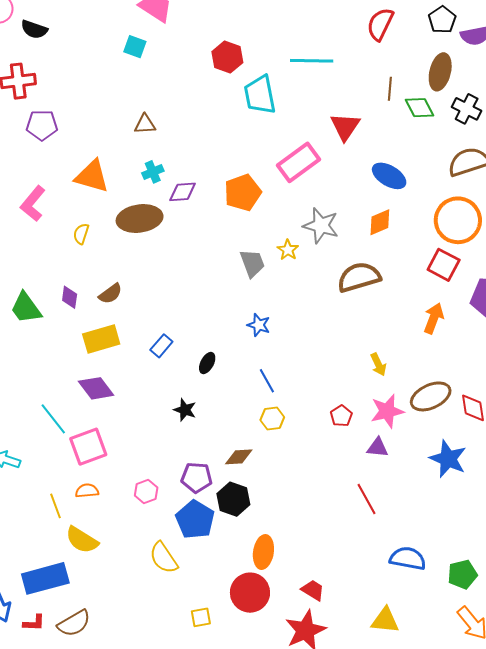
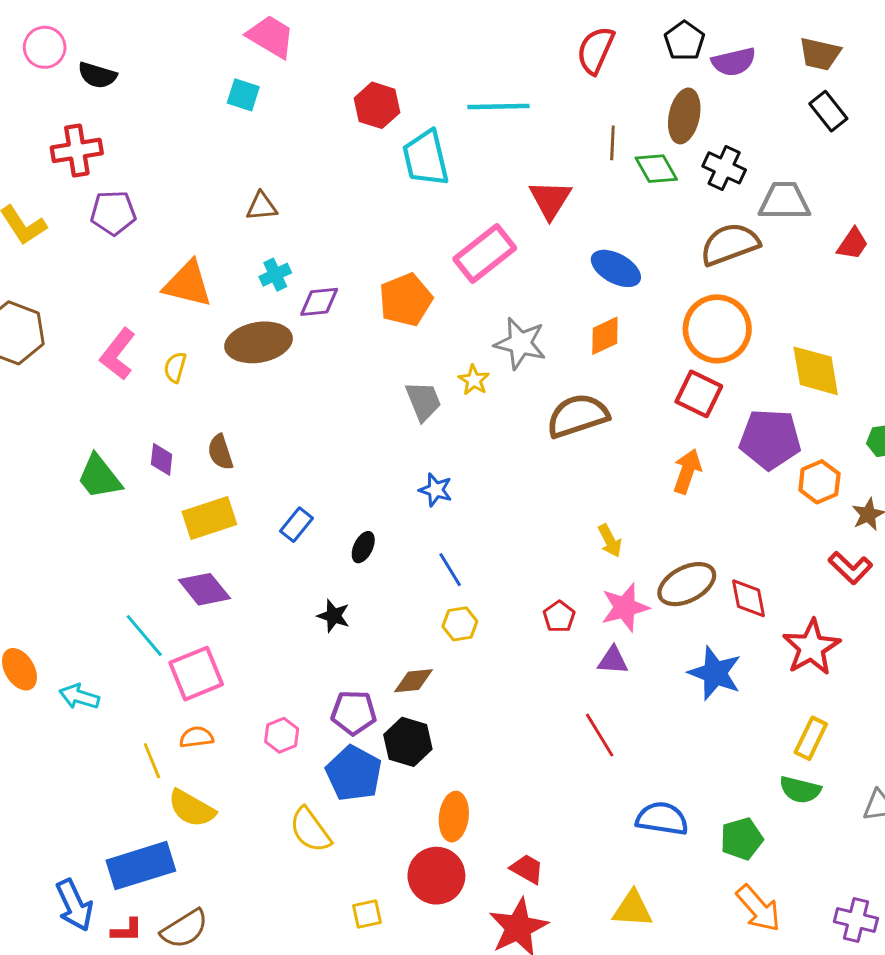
pink L-shape: (33, 204) -> (118, 354), moved
brown semicircle: (110, 294) -> (220, 452), turned 110

